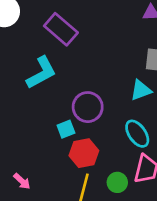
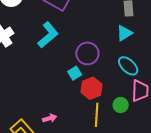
pink arrow: (22, 181) -> (50, 118), turned -48

